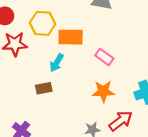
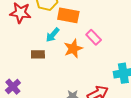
orange star: (103, 91) -> (73, 49), moved, turned -30

